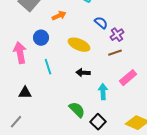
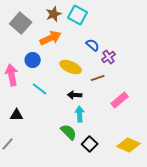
orange arrow: (59, 16) -> (51, 38), size x1.5
brown line: (115, 53) -> (98, 78), moved
cyan line: (48, 67) -> (40, 89), turned -35
cyan arrow: (103, 92) -> (80, 114), moved

